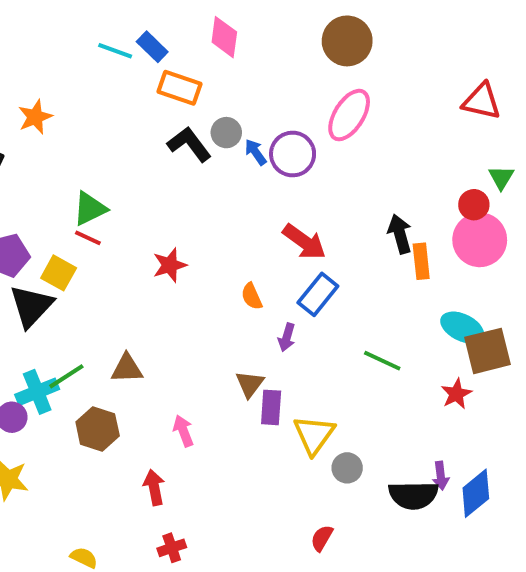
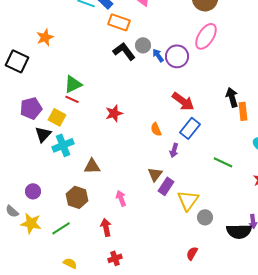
black triangle: (31, 306) -> (43, 134), size x0.7
green line: (66, 376) -> (61, 228), moved
cyan cross: (37, 392) -> (63, 145), moved
purple rectangle: (271, 407) -> (166, 186), turned 30

